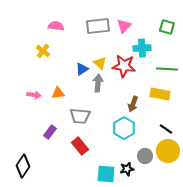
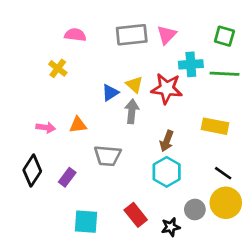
green line: (167, 69) -> (224, 74), moved
brown arrow: (133, 104) -> (167, 141), moved
red rectangle: (80, 146) -> (136, 215), moved
black diamond: (23, 166) -> (32, 171), moved
cyan square: (106, 174) -> (86, 222), moved

